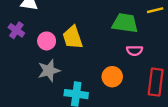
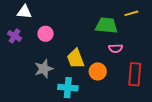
yellow trapezoid: (73, 37) -> (76, 59), moved
pink circle: (47, 41) -> (46, 34), moved

